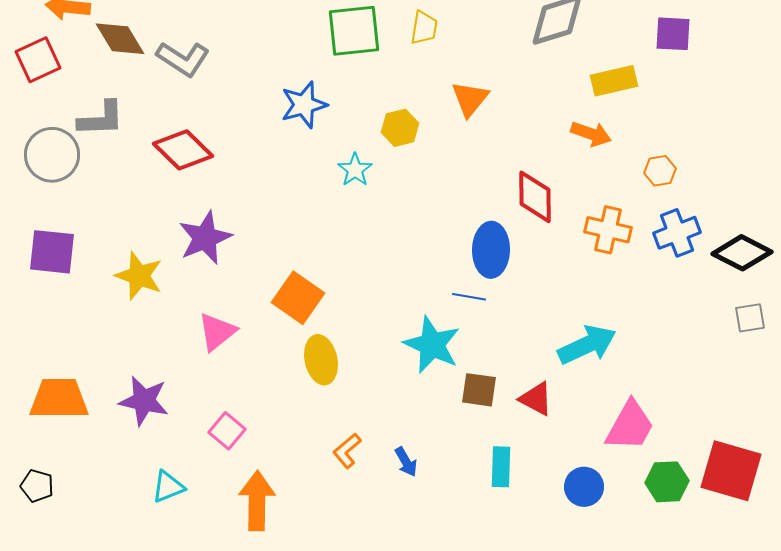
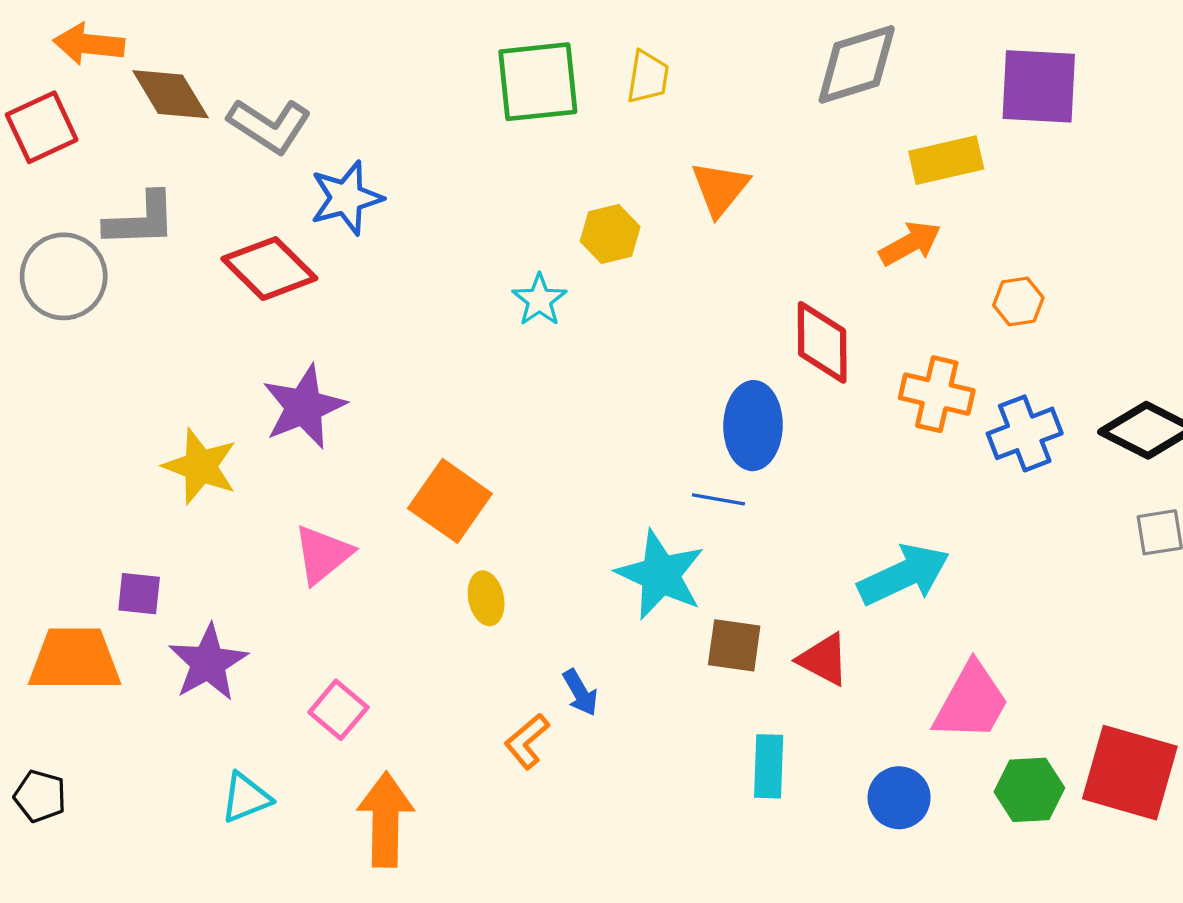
purple square: (673, 34) -> (1039, 86), size x1.4
blue star: (304, 105) -> (346, 198), moved
orange arrow: (591, 134) -> (910, 243), turned -48
blue cross: (677, 233) -> (1025, 433), moved
purple square: (52, 252) -> (139, 594), moved, size x0.6
yellow ellipse: (321, 360) -> (486, 598), size x0.7
purple star: (144, 401) -> (208, 663), turned 30
blue arrow: (406, 462) -> (580, 693), moved

